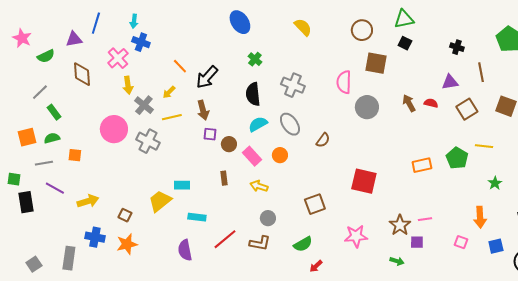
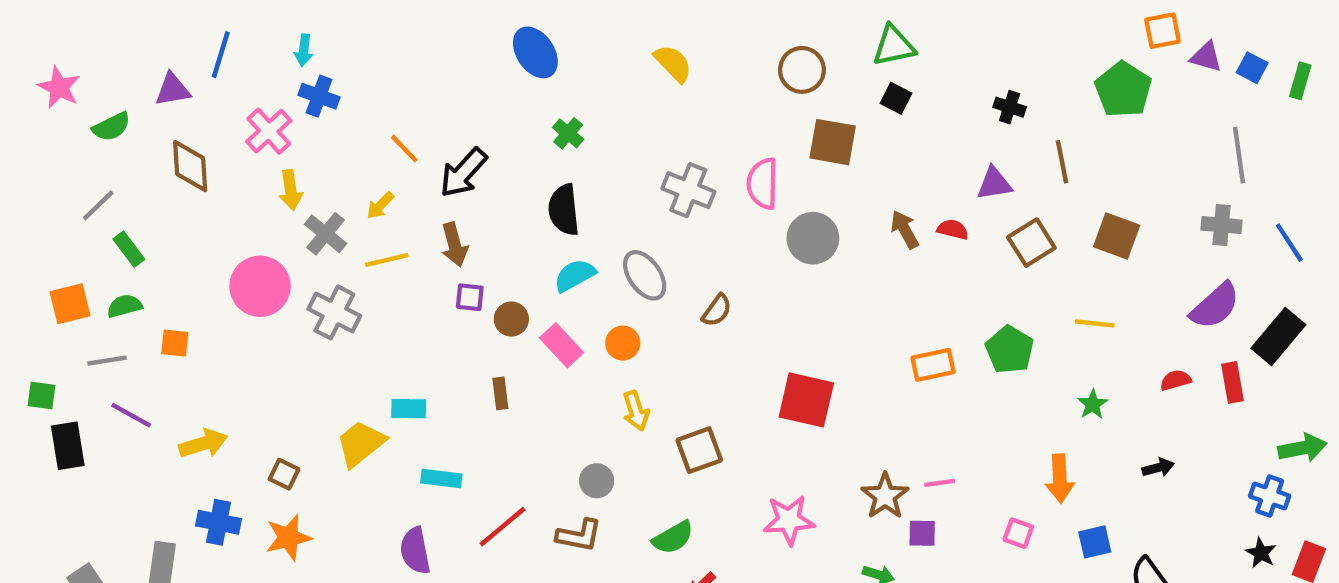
gray cross: (293, 85) -> (688, 190), moved
yellow line: (484, 146) -> (1095, 323), moved
yellow arrow: (259, 186) -> (636, 411), moved, turned -126

